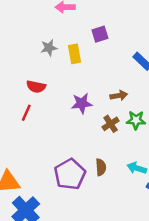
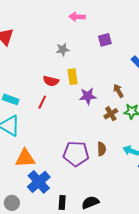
yellow rectangle: (74, 54) -> (73, 77), moved
brown arrow: (119, 96) -> (118, 91), turned -112
purple pentagon: (70, 174) -> (76, 154), turned 30

